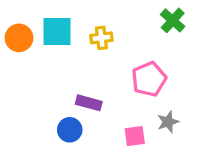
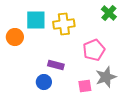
orange circle: (19, 38) -> (15, 37), moved
yellow cross: (101, 38) -> (64, 24), size x1.5
gray star: (168, 122) -> (106, 77), size x1.5

